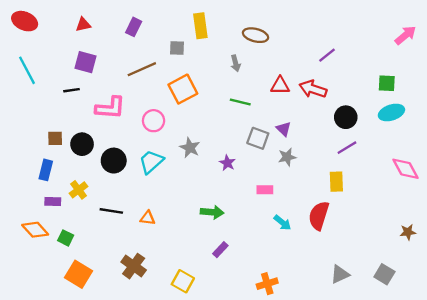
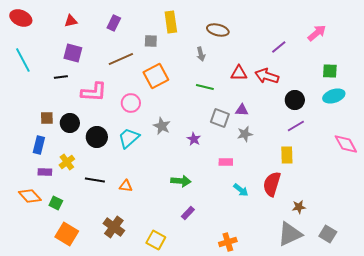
pink arrow: (406, 35) -> (317, 33), moved
purple triangle: (284, 129) -> (242, 110), turned -40
brown star: (408, 232) -> (299, 207), moved
gray triangle: (340, 274) -> (290, 234), size x1.5

